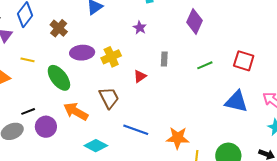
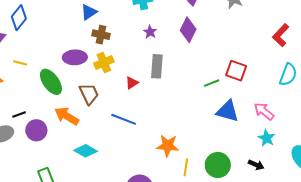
brown cross: (59, 28) -> (101, 35), moved, turned -30
purple star: (140, 28) -> (150, 32), moved
gray rectangle: (164, 59) -> (157, 66), size x1.6
green line: (205, 65) -> (212, 83), moved
brown trapezoid: (109, 98) -> (89, 94), moved
blue line: (136, 130) -> (124, 119), moved

